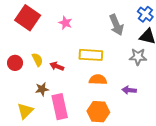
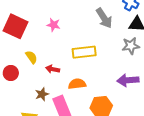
yellow semicircle: (37, 60) -> (31, 57), moved
orange semicircle: (98, 80) -> (77, 84), moved
purple arrow: (129, 90) -> (128, 80), size x1.5

